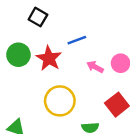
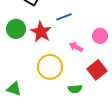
pink arrow: (95, 67) -> (76, 47), moved

